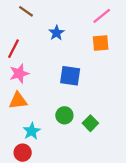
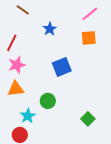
blue square: (70, 76) -> (62, 67), turned -30
green circle: (64, 115) -> (48, 101), moved
green square: (90, 123) -> (88, 119), moved

